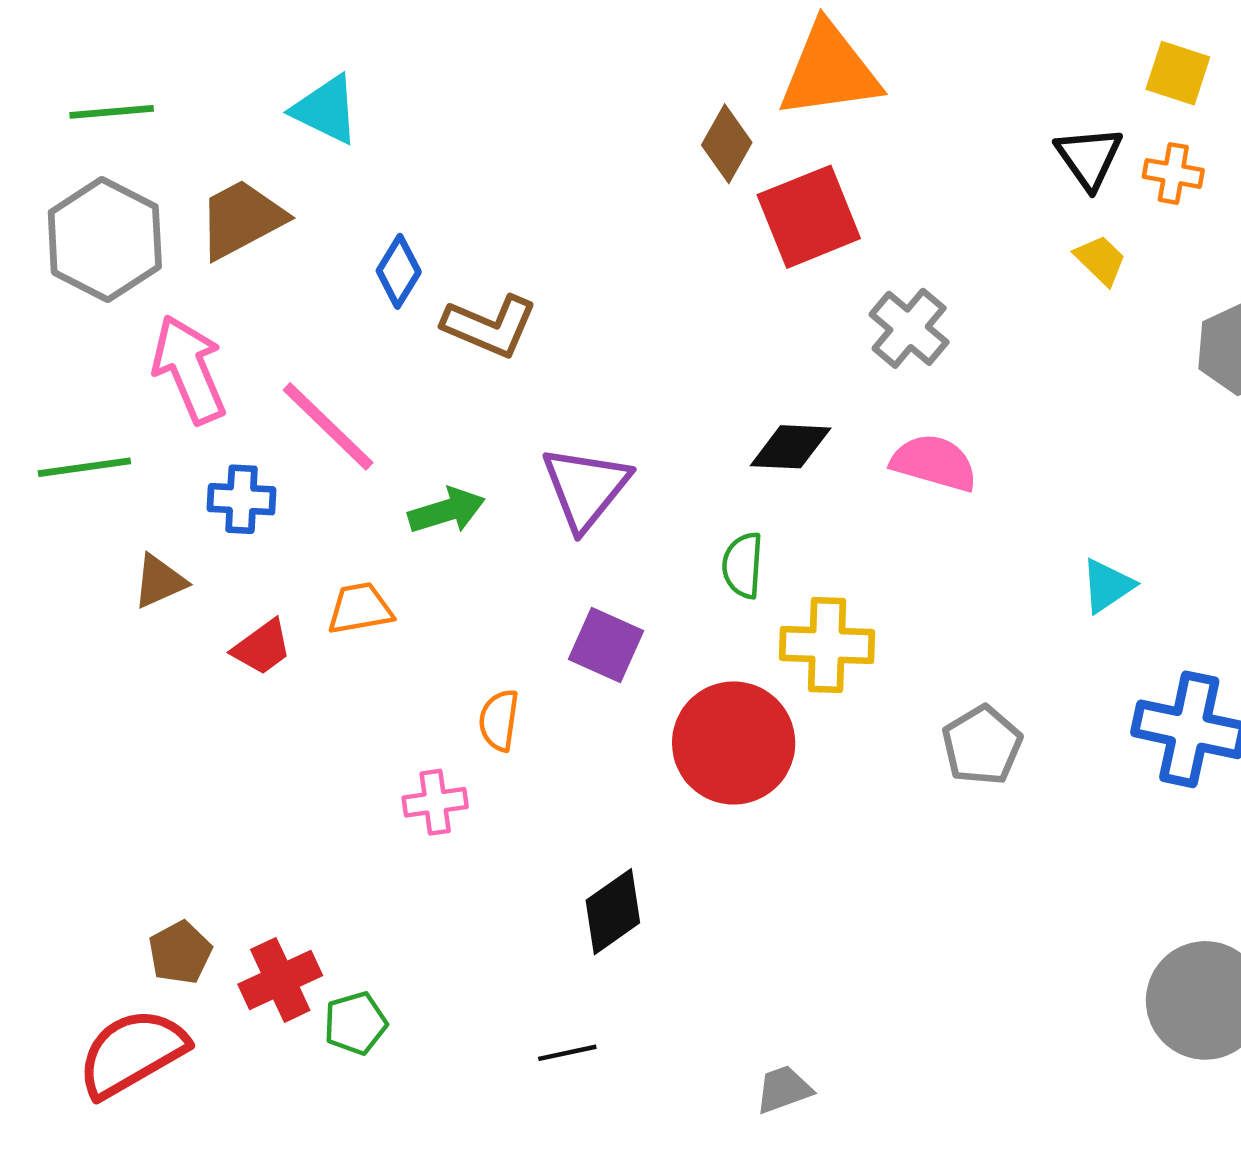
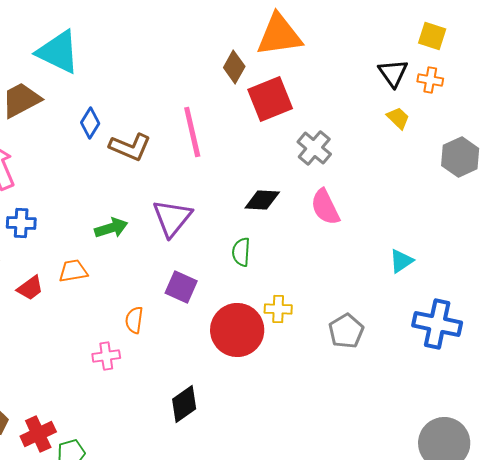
cyan triangle: (326, 110) -> (58, 52), size x1.4
pink line: (328, 426) -> (192, 132), moved, turned 33
pink semicircle: (934, 463) -> (325, 207), turned -132
yellow cross: (827, 645) -> (278, 309), moved, size x0.7

